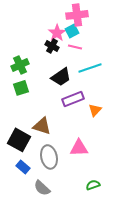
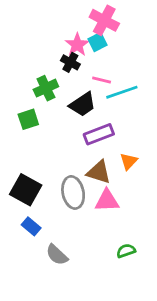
pink cross: (77, 15) -> (104, 20), turned 35
pink line: (75, 47) -> (102, 80), moved
green cross: (20, 65) -> (46, 88), moved
orange triangle: (95, 110) -> (129, 161), moved
brown triangle: (42, 126) -> (99, 172), moved
gray ellipse: (49, 157) -> (73, 192), moved

